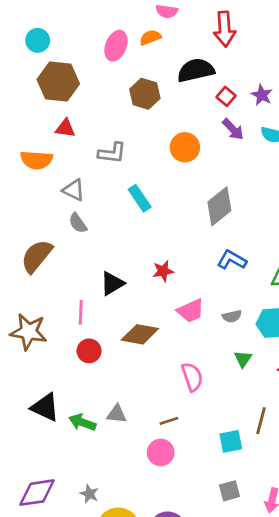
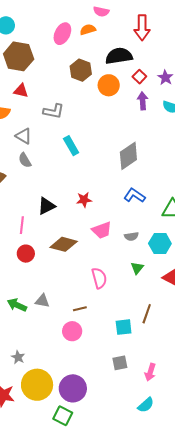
purple arrow: (233, 129) -> (143, 101), turned -144
orange circle: (185, 147) -> (109, 85), moved

